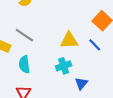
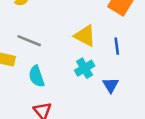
yellow triangle: (69, 40) -> (85, 36), turned 42
blue line: (95, 45) -> (117, 46), moved, turned 48

